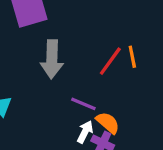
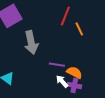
red line: (110, 61) -> (65, 16), moved
white arrow: (85, 132) -> (62, 81), turned -56

